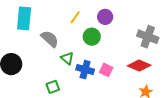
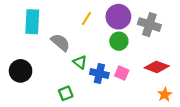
purple circle: (105, 17) -> (118, 17), size x1.5
green circle: (92, 37) -> (119, 41), moved
gray cross: (148, 37) -> (149, 25), moved

